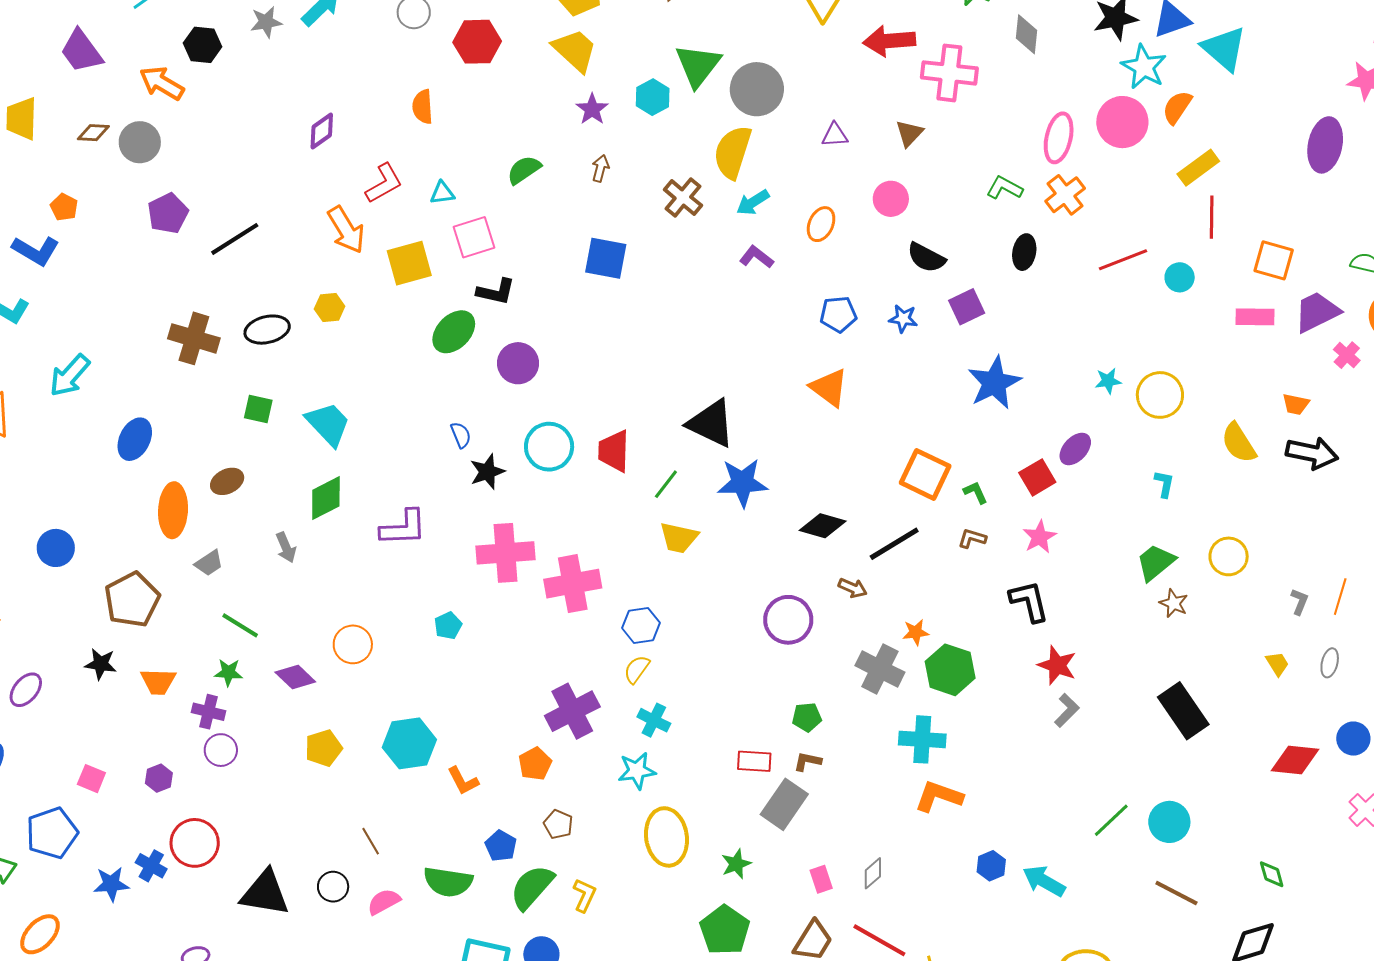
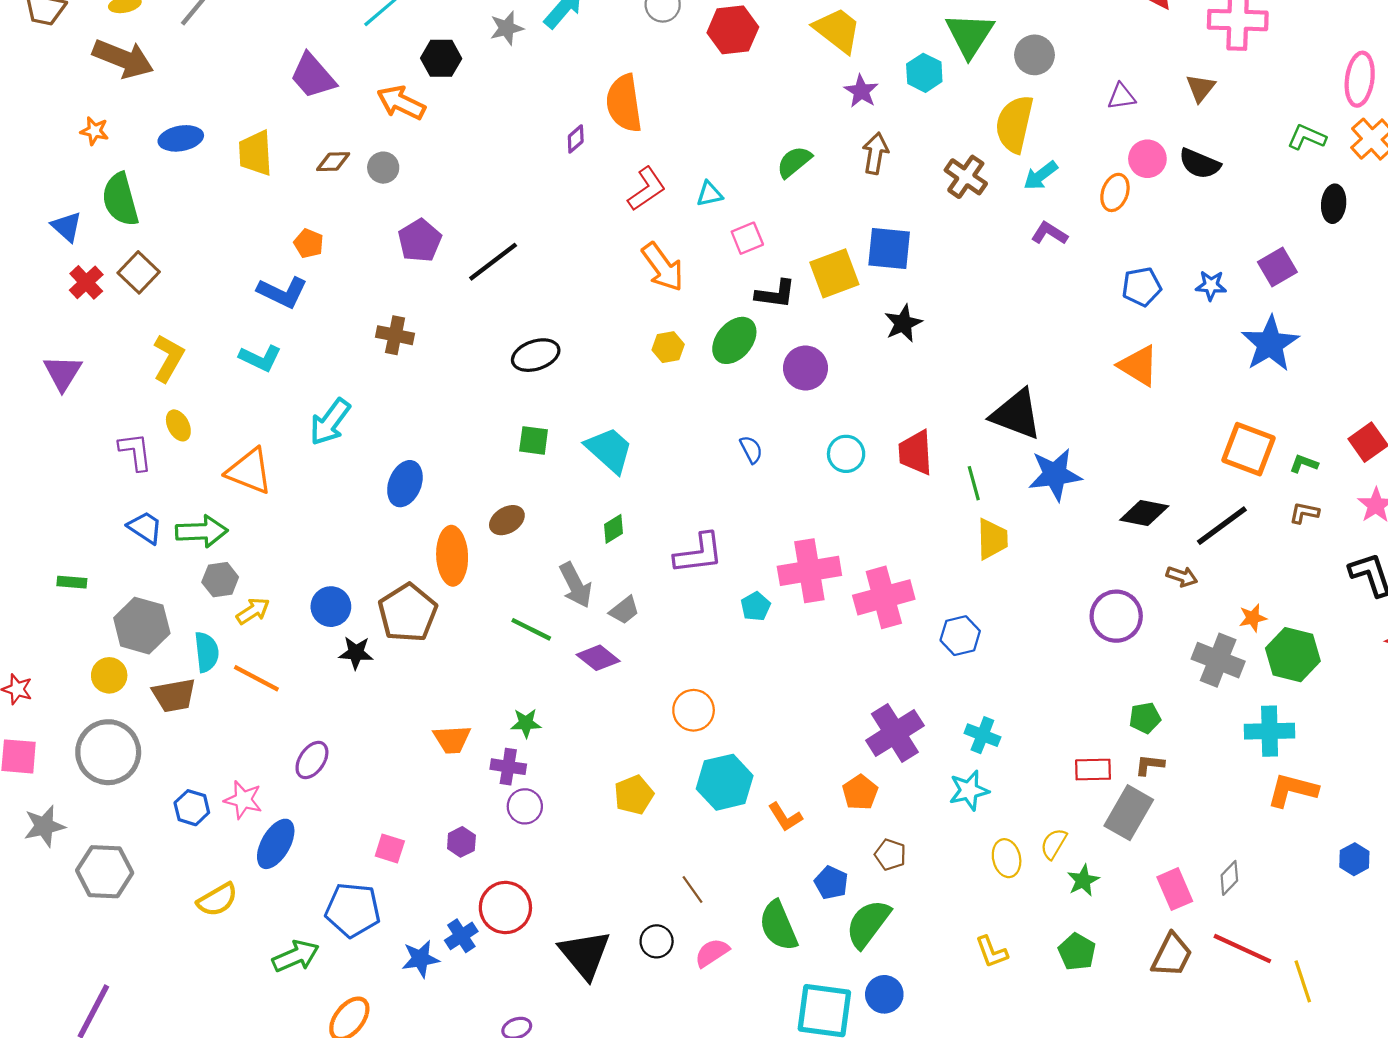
gray circle: (757, 89) -> (1034, 55), size x0.7
orange semicircle: (423, 107) -> (624, 103), moved, size x1.6
purple diamond: (322, 131) -> (576, 139), size x0.7
gray circle: (140, 142) -> (383, 168), size x0.7
brown arrow: (600, 168) -> (875, 153), size x1.4
pink circle: (891, 199) -> (1147, 159), moved
orange arrow: (346, 230) -> (663, 267), moved
pink square: (474, 237) -> (747, 238), size x0.7
black semicircle: (926, 258) -> (1200, 164), moved
yellow square: (409, 263) -> (834, 273), moved
yellow hexagon: (330, 308) -> (668, 347), moved
brown cross: (194, 338) -> (395, 335), moved, size x0.7
blue star: (994, 383) -> (1270, 344), moved
cyan circle: (549, 447) -> (846, 454), size x0.7
black star: (487, 472) -> (903, 323), moved
green line: (666, 484) -> (974, 483), turned -48
green L-shape: (976, 492) -> (1304, 464), turned -40
green diamond: (326, 498) -> (614, 529), size x0.6
yellow trapezoid: (679, 538) -> (992, 539), turned -99
gray arrow: (286, 547) -> (576, 585), size x1.4
gray trapezoid: (209, 563) -> (624, 610), moved
brown pentagon: (132, 600) -> (408, 613), moved
green line: (240, 625) -> (531, 629), moved
cyan pentagon: (448, 626) -> (756, 606), moved
orange circle: (353, 644) -> (694, 710), moved
black star: (101, 664) -> (356, 653), moved
yellow semicircle: (637, 669) -> (1054, 844), moved
purple diamond: (295, 677) -> (598, 658), moved
blue pentagon: (52, 833) -> (353, 910), turned 30
yellow ellipse: (666, 837) -> (1007, 858), size x0.6
blue cross: (151, 866) -> (461, 936), turned 32
pink rectangle: (821, 879) -> (1175, 889), size x1.4
green semicircle: (448, 882) -> (778, 926), turned 63
black triangle: (265, 893) -> (585, 954), turned 46
yellow L-shape: (584, 895) -> (992, 952), moved, turned 140
green pentagon: (725, 930) -> (1077, 952), size x0.7

